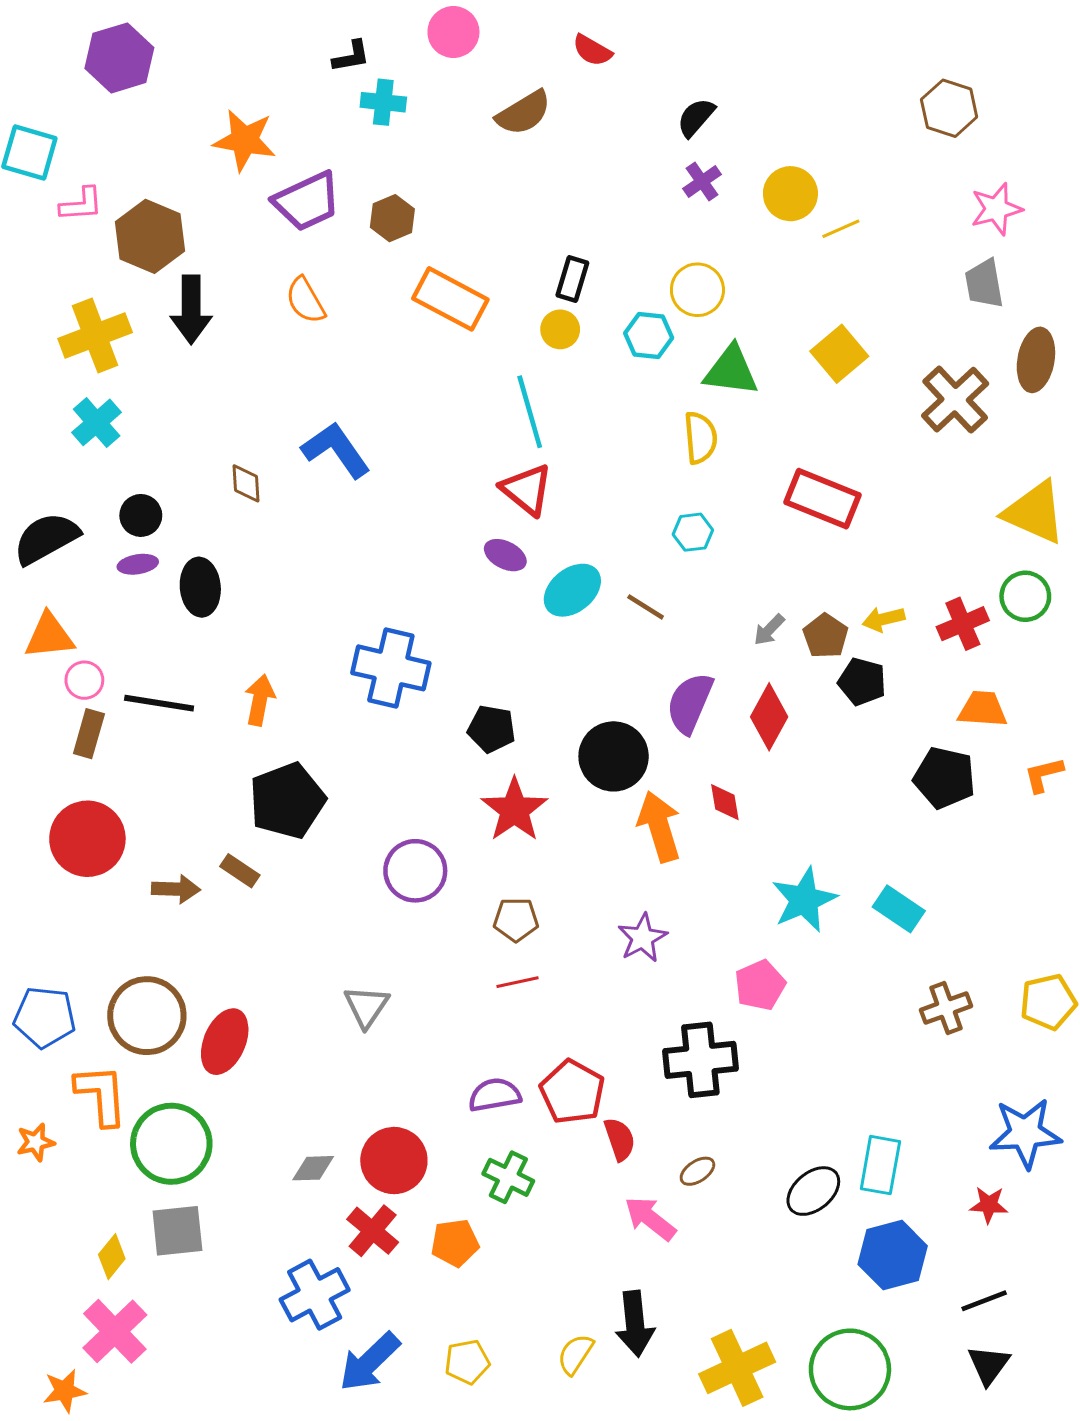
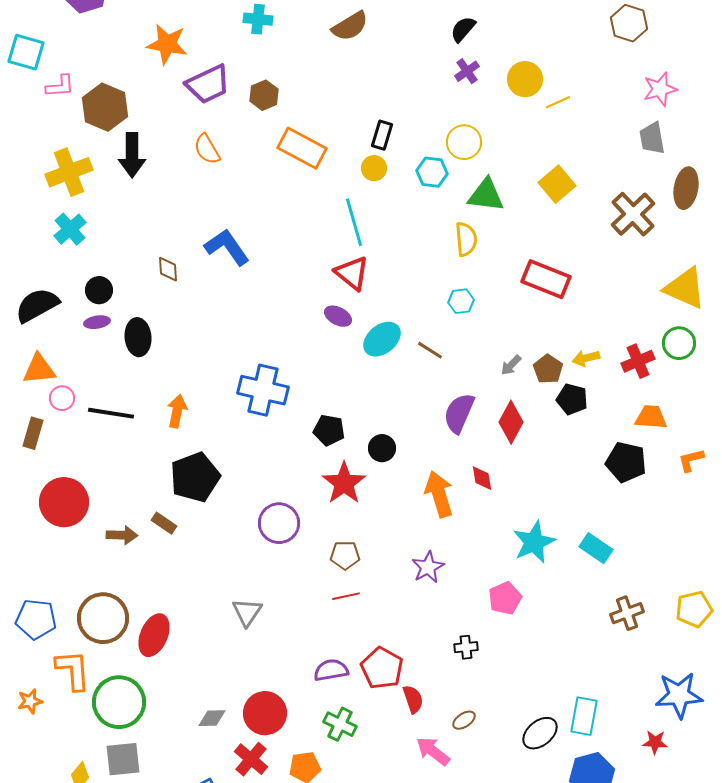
brown rectangle: (89, 734) -> (33, 433), moved
black circle: (614, 756) -> (382, 448), moved, size x0.6
black cross: (700, 1060) -> (466, 647), size x0.5

